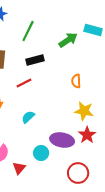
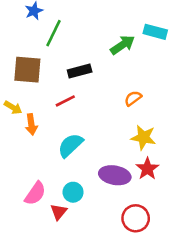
green line: (28, 31) -> (53, 33), moved
orange semicircle: (76, 81) -> (133, 98), turned 56
cyan semicircle: (28, 117) -> (70, 145), size x1.5
cyan circle: (41, 153) -> (73, 192), moved

